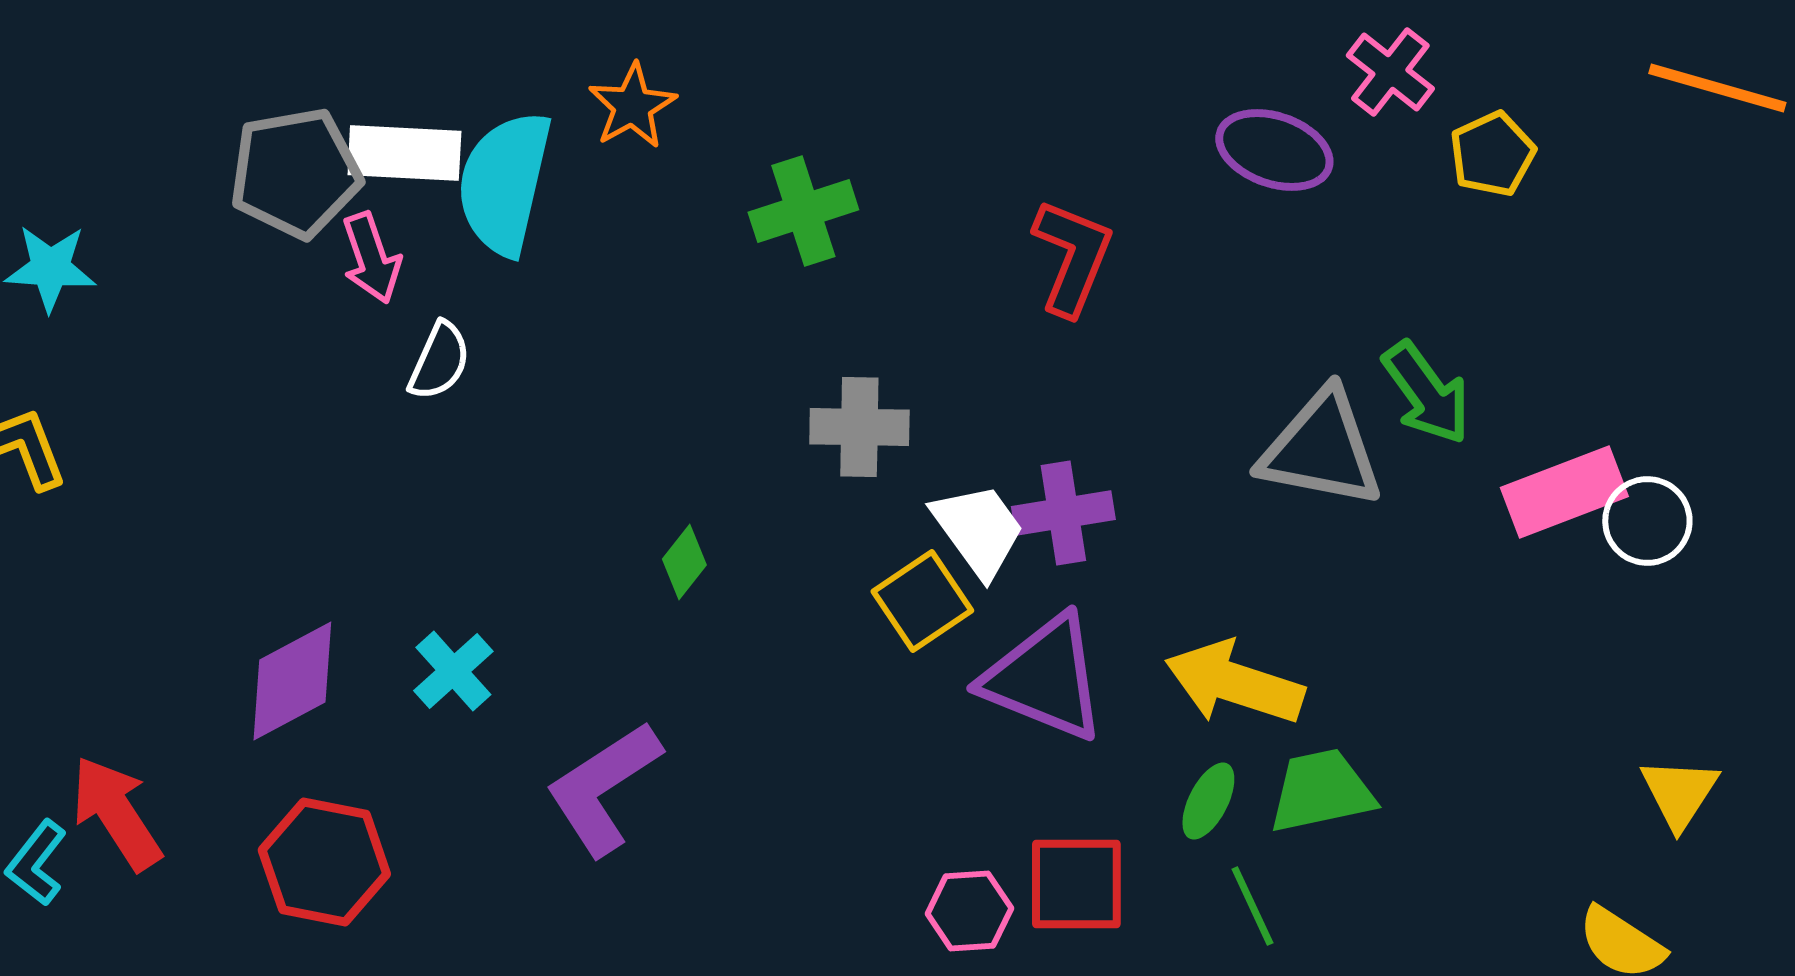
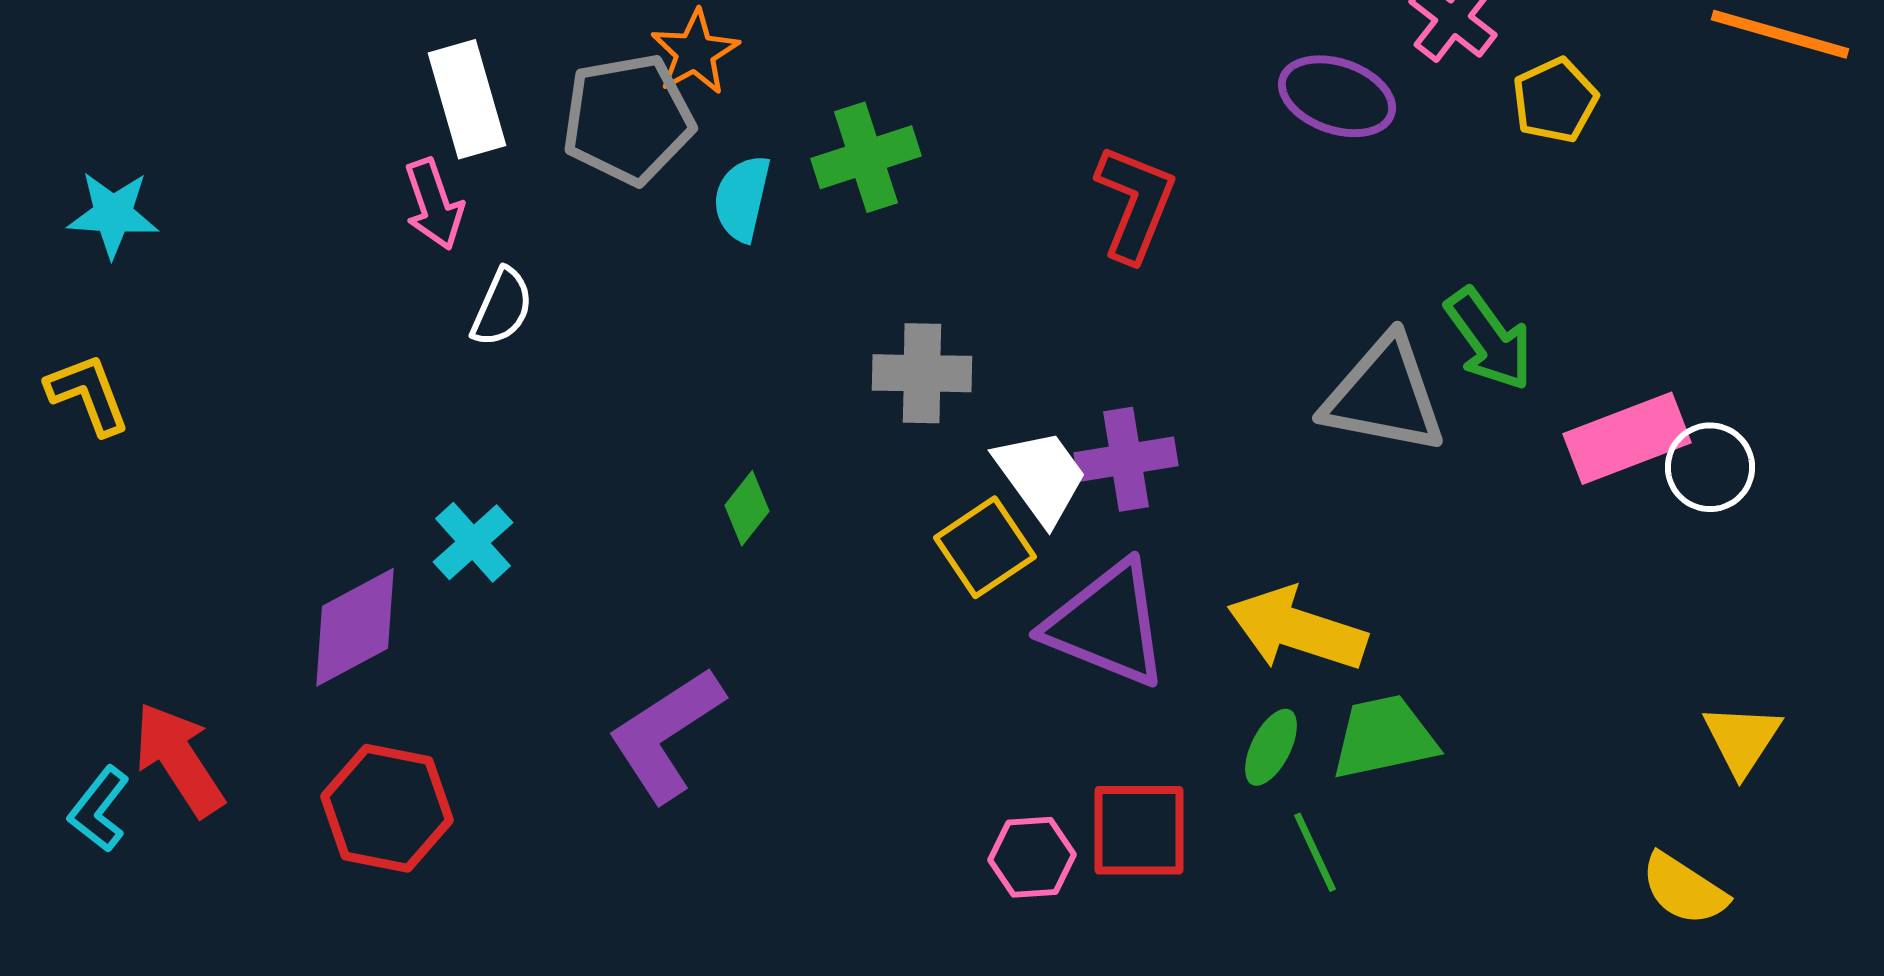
white rectangle: (404, 153) -> (467, 99), turned 71
gray pentagon: (295, 173) -> (628, 119), moved
cyan semicircle: (504, 183) -> (742, 198), moved, size x0.6
cyan cross: (453, 671) -> (473, 542), moved

